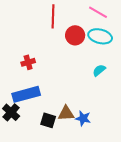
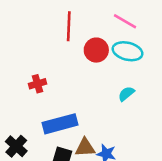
blue rectangle: (26, 94) -> (60, 124), moved

